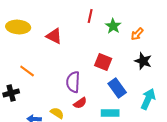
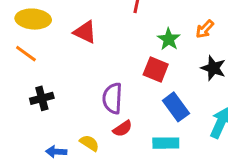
green star: (113, 26) -> (169, 39), moved
orange line: (27, 71) -> (26, 54), moved
black cross: (11, 93) -> (42, 98), moved

